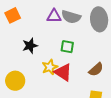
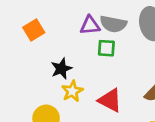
green square: (67, 47) -> (106, 48), moved
yellow star: (50, 67) -> (72, 91), moved

